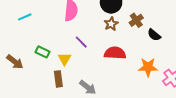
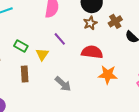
orange star: (148, 67) -> (108, 75), moved
brown rectangle: (58, 79) -> (25, 74), moved

